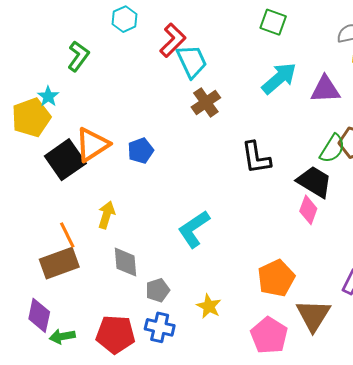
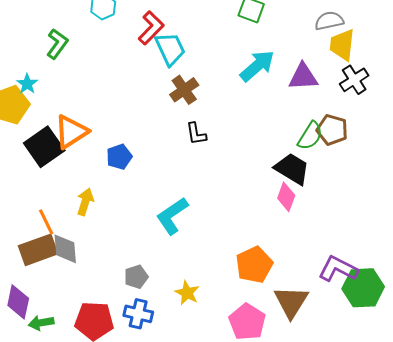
blue pentagon: (141, 151) -> (119, 157), moved
black L-shape: (256, 158) -> (196, 134), moved, size x0.7
gray diamond: (126, 262) -> (65, 249), moved

